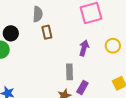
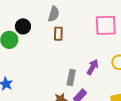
purple arrow: (84, 48) -> (93, 67), moved

